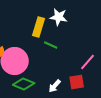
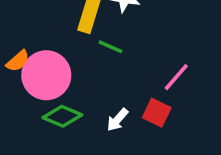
red square: (77, 82) -> (157, 113), turned 35

